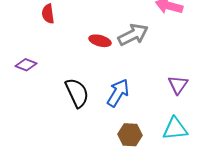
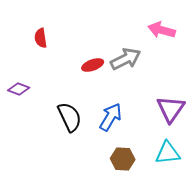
red ellipse: (100, 41) -> (93, 65), turned -35
purple triangle: (178, 85) -> (171, 109), size x1.4

